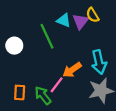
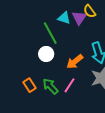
white circle: (14, 46) -> (46, 54), moved
pink line: (57, 85) -> (69, 85), moved
orange rectangle: (20, 92) -> (29, 85), turned -32

